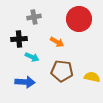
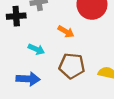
black cross: (19, 39) -> (16, 16), moved

